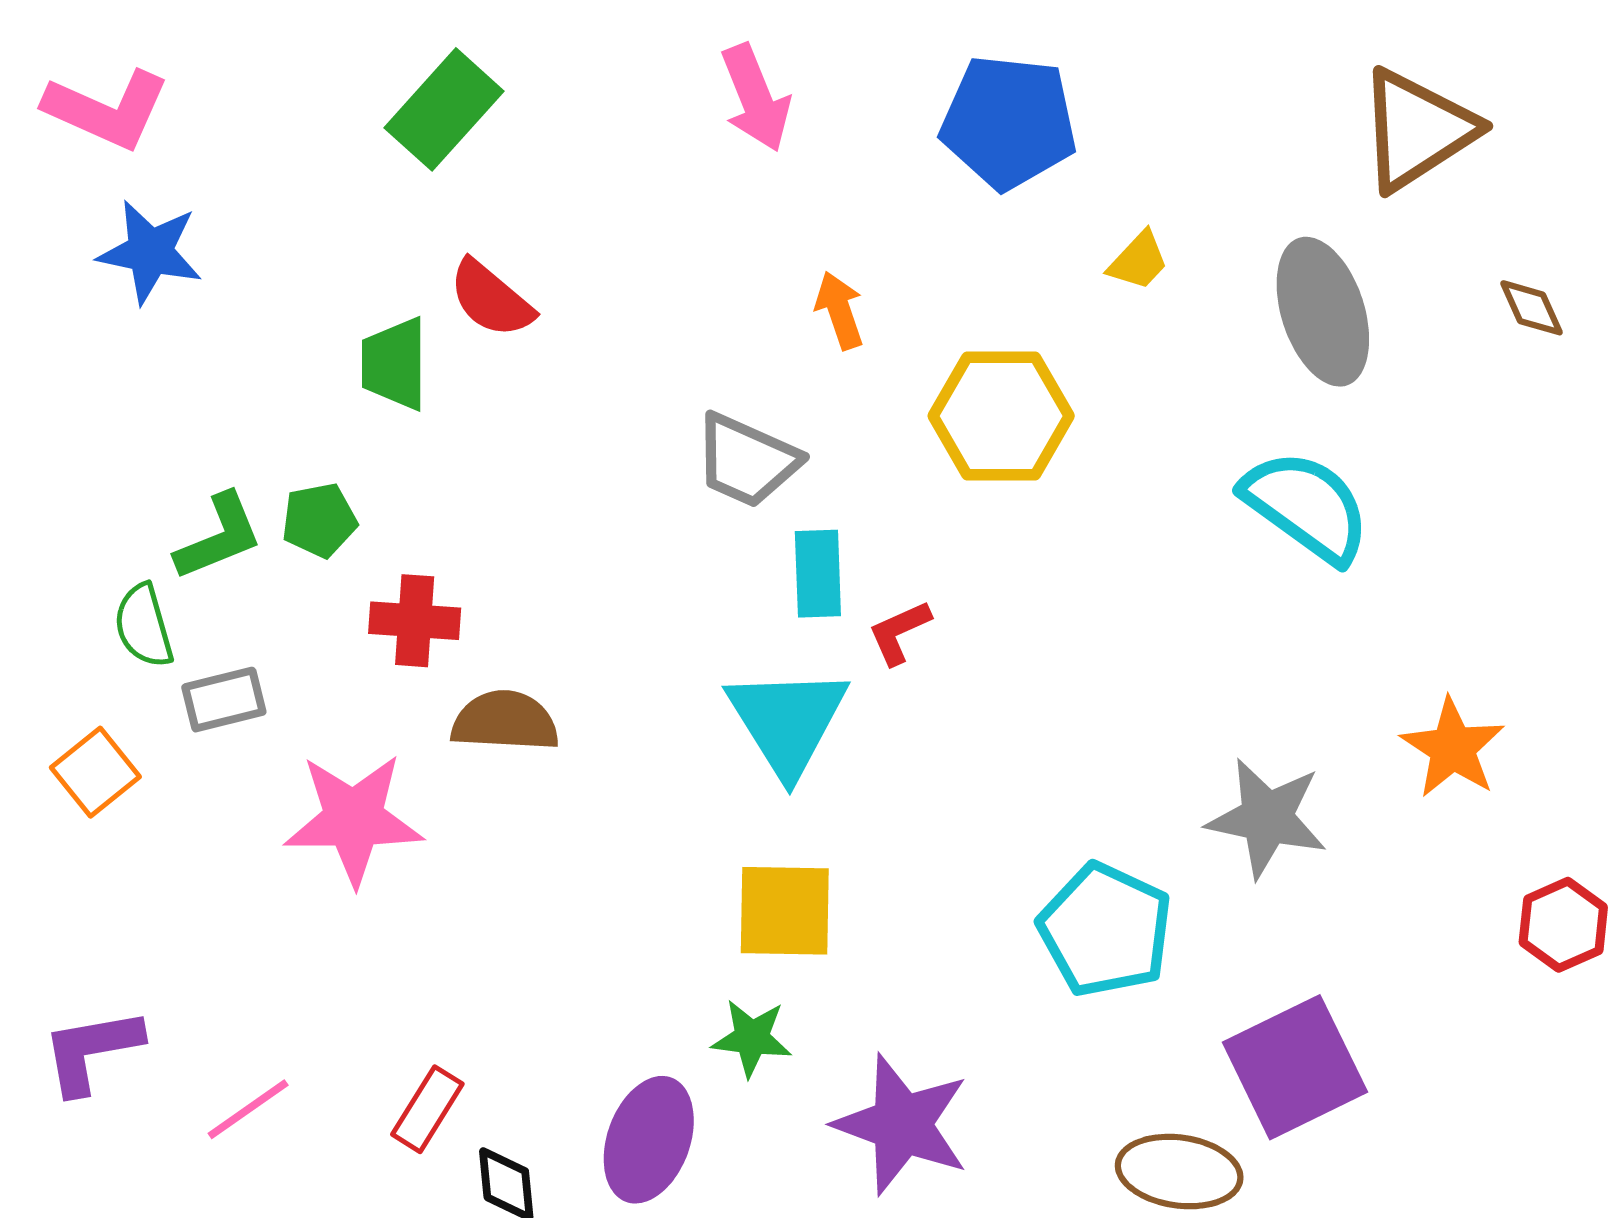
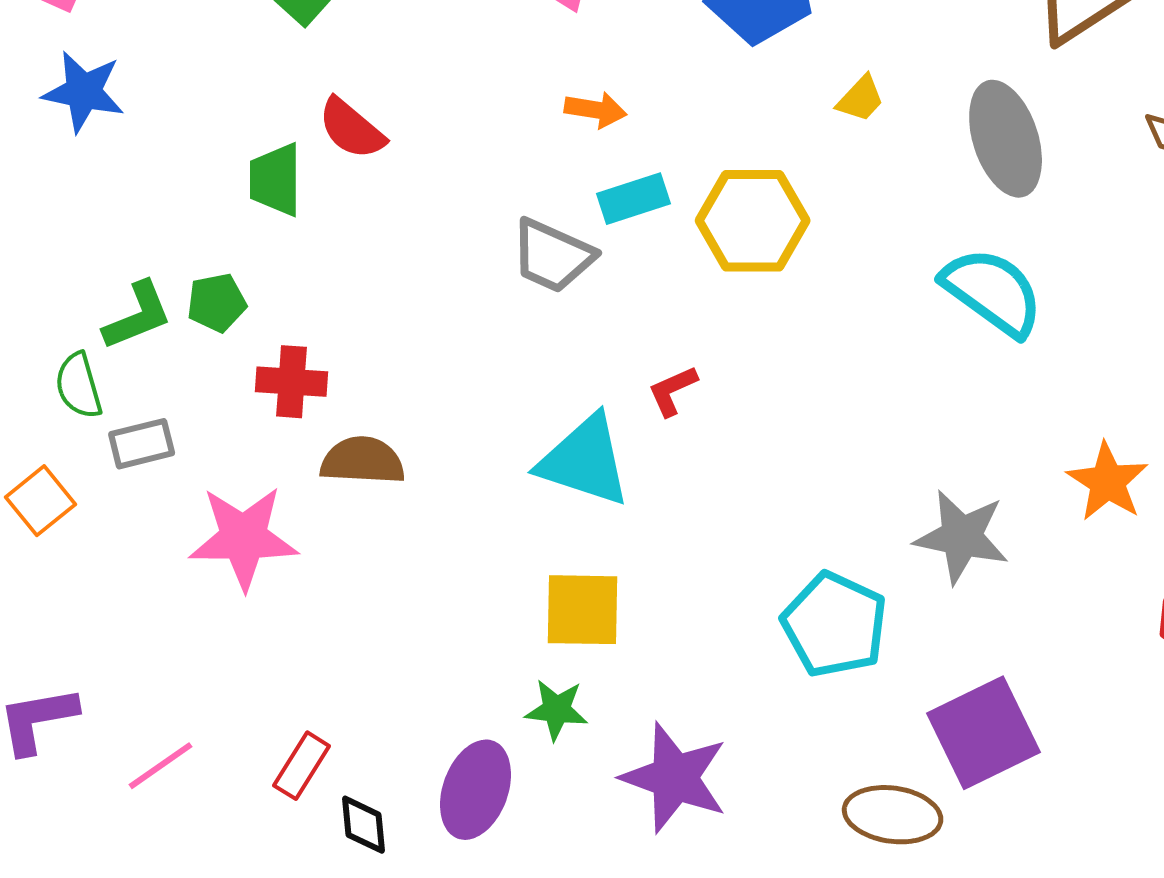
orange arrow: (840, 310) -> (596, 110), moved, turned 118
cyan rectangle: (818, 574) -> (634, 199), moved, turned 74
cyan triangle: (787, 721) -> (585, 461), turned -40

